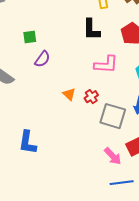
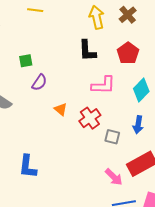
orange triangle: (69, 94) -> (61, 109), moved
red cross: (91, 97) -> (90, 118), size x1.5
gray square: (113, 116) -> (112, 137), size x0.6

